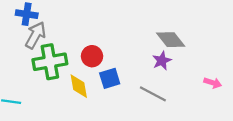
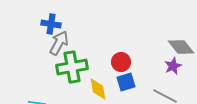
red circle: (92, 56) -> (121, 62), moved

